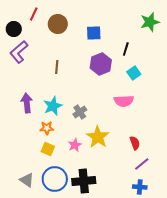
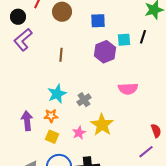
black line: (126, 49) -> (143, 37), moved
cyan square: (134, 73) -> (124, 40), moved, turned 32
purple arrow: (27, 103) -> (27, 121), moved
red semicircle: (135, 143) -> (156, 131), moved

